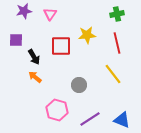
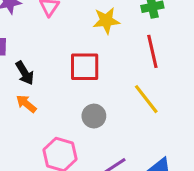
yellow star: (87, 35) -> (106, 21), moved
red square: (61, 46) -> (85, 67), moved

